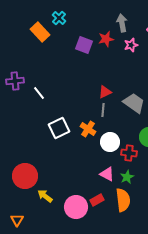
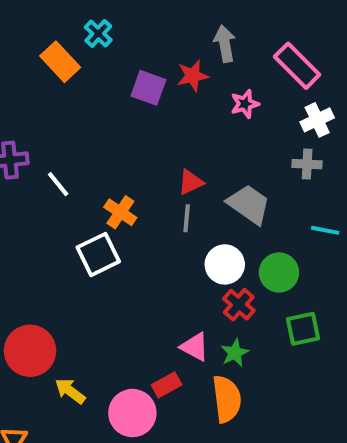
pink star: (131, 45) -> (245, 104), moved
orange cross: (88, 129) -> (120, 212), moved
white circle: (110, 142) -> (225, 264), moved
red cross: (129, 153) -> (239, 305), turned 35
red rectangle: (97, 200) -> (167, 385), moved

